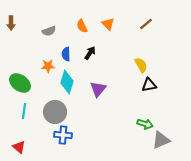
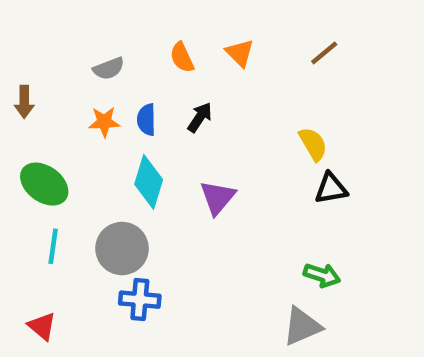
brown arrow: (11, 23) -> (24, 102), moved
orange star: (48, 66) -> (104, 122), moved
gray triangle: (161, 140) -> (302, 326), moved

